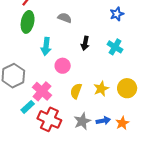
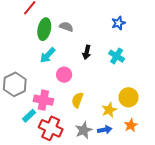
green ellipse: (28, 22) -> (44, 29), moved
cyan arrow: (46, 46) -> (48, 55), turned 36
yellow star: (101, 89) -> (109, 110), moved
pink cross: (42, 91) -> (43, 100), turned -30
orange star: (122, 123) -> (131, 125), moved

